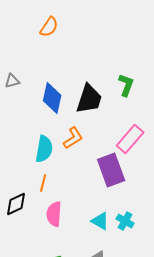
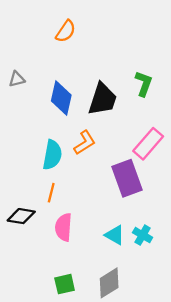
orange semicircle: (49, 27) -> (66, 31), moved
black diamond: (16, 204) -> (21, 216), turned 35

